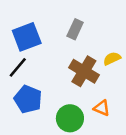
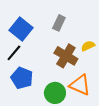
blue square: (27, 37) -> (21, 29), turned -30
orange triangle: (102, 108) -> (80, 85), size x1.6

